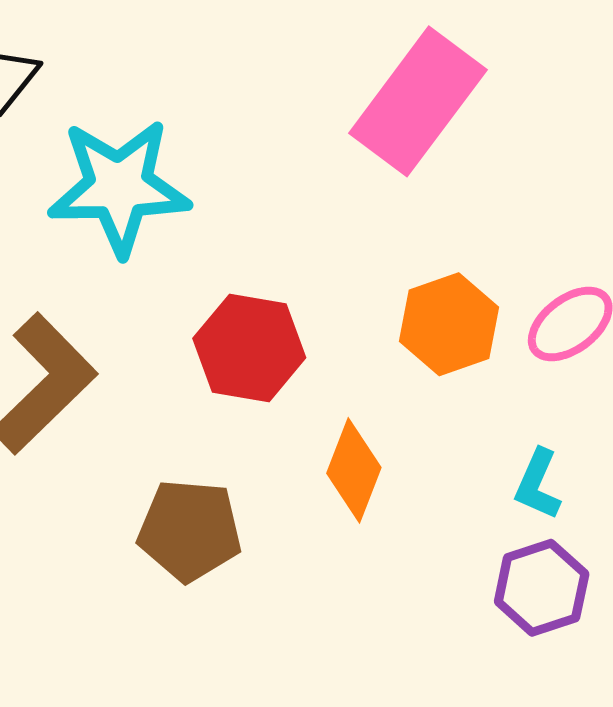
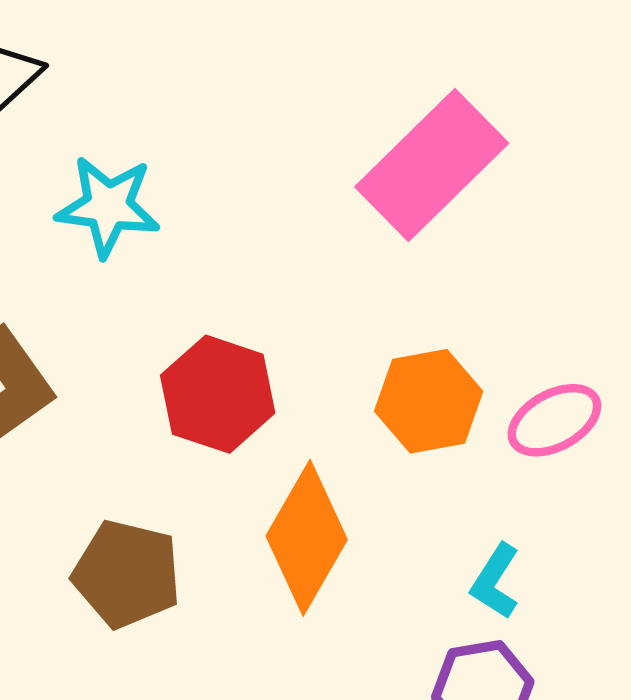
cyan star: (119, 187) -> (108, 206), size x0.7
orange diamond: (354, 470) -> (307, 538), size x1.4

